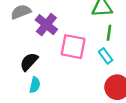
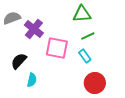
green line: (109, 33) -> (88, 36), turned 56
cyan semicircle: (35, 85) -> (32, 80), moved

